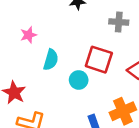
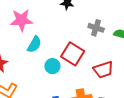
pink star: (28, 35) -> (21, 20), size x1.6

